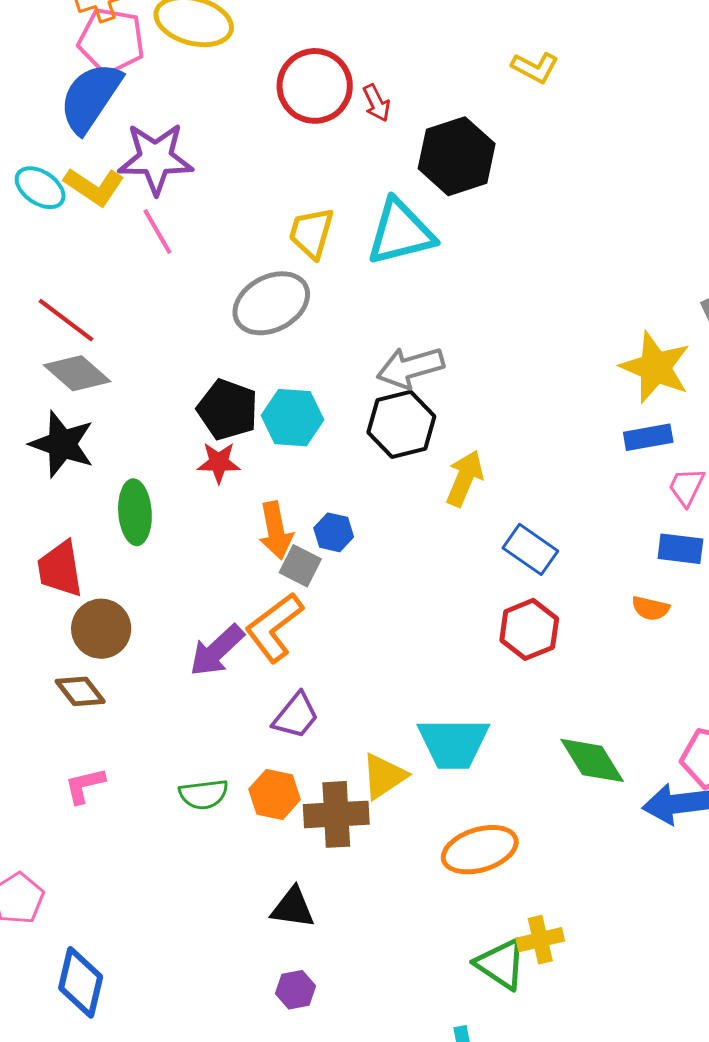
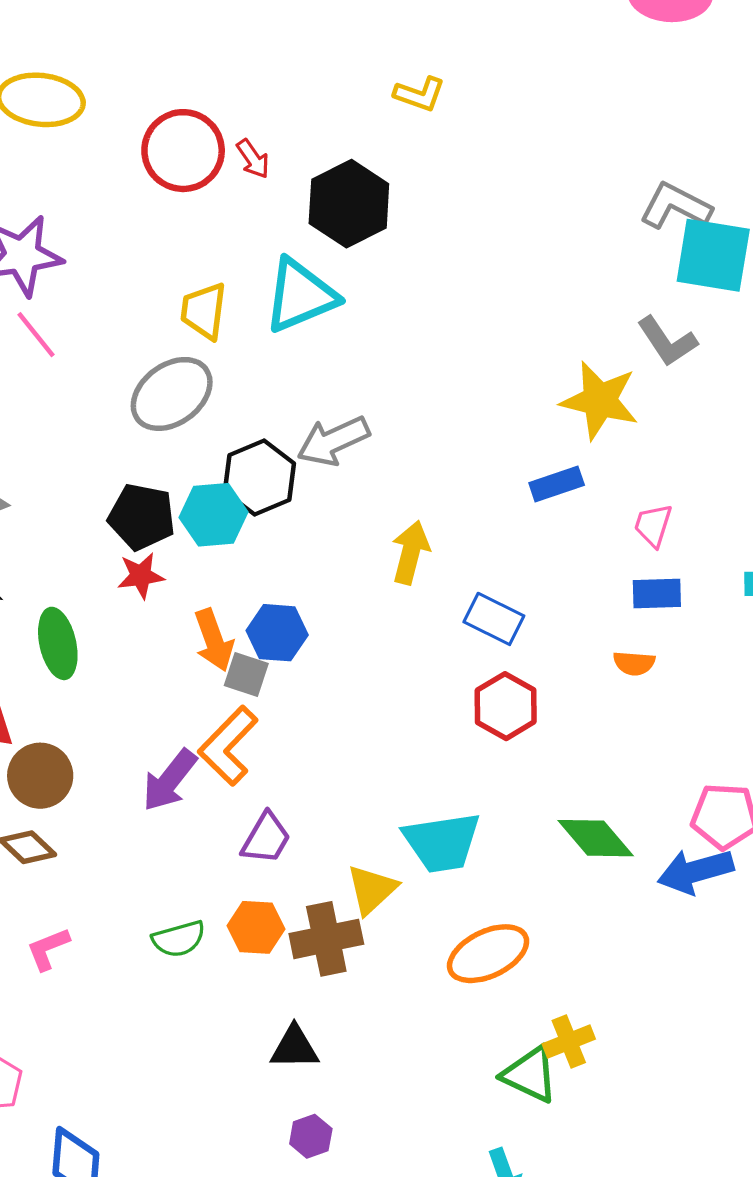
black hexagon: (401, 424) -> (259, 478), moved
blue rectangle: (648, 437) -> (557, 484), moved
blue hexagon: (334, 532) -> (277, 633), size x1.4

